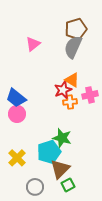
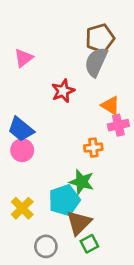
pink triangle: (33, 44) -> (24, 58), moved
orange triangle: (72, 80) -> (110, 105), moved
red star: (63, 90) -> (63, 91), moved
orange cross: (70, 102) -> (93, 148), moved

